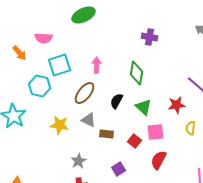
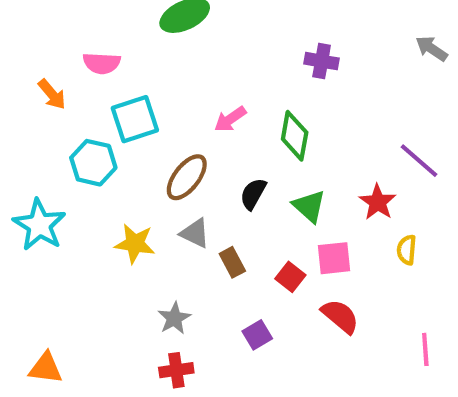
pink arrow: (97, 65) -> (230, 119), moved, turned -126
red star: (177, 105) -> (378, 202), turned -30
brown rectangle: (107, 134) -> (232, 262), turned 56
red semicircle: (159, 160) -> (340, 316), turned 102

